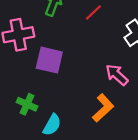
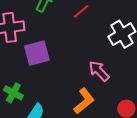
purple square: (49, 60) -> (37, 53), turned -32

